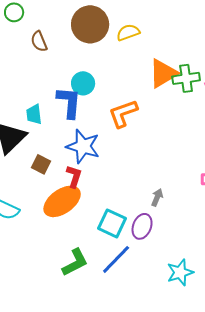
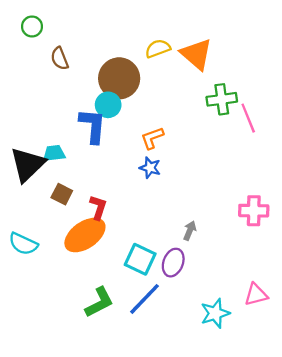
brown circle: (90, 24) -> (119, 78), moved
orange triangle: (163, 73) -> (196, 54), moved, turned -48
orange L-shape: (123, 113) -> (152, 138), size x0.7
cyan trapezoid: (34, 114) -> (54, 153), moved, turned 90
blue star: (83, 146) -> (150, 168), moved, size x0.6

